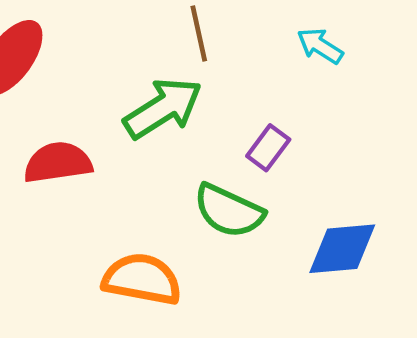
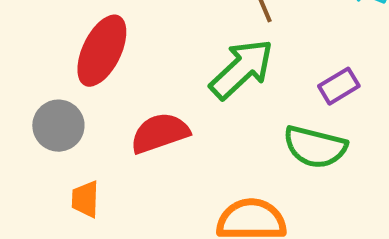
purple rectangle: (268, 148) -> (339, 86), turned 33

